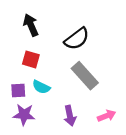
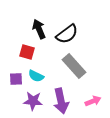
black arrow: (31, 25) -> (39, 29), moved
purple star: (24, 115) -> (33, 101), moved
purple arrow: (70, 116) -> (61, 101), size x1.4

